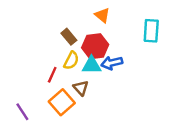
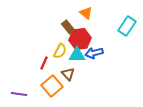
cyan rectangle: (151, 31) -> (127, 26), turned 30
brown rectangle: (69, 37) -> (68, 27), moved
purple line: (22, 112) -> (19, 94), turned -49

